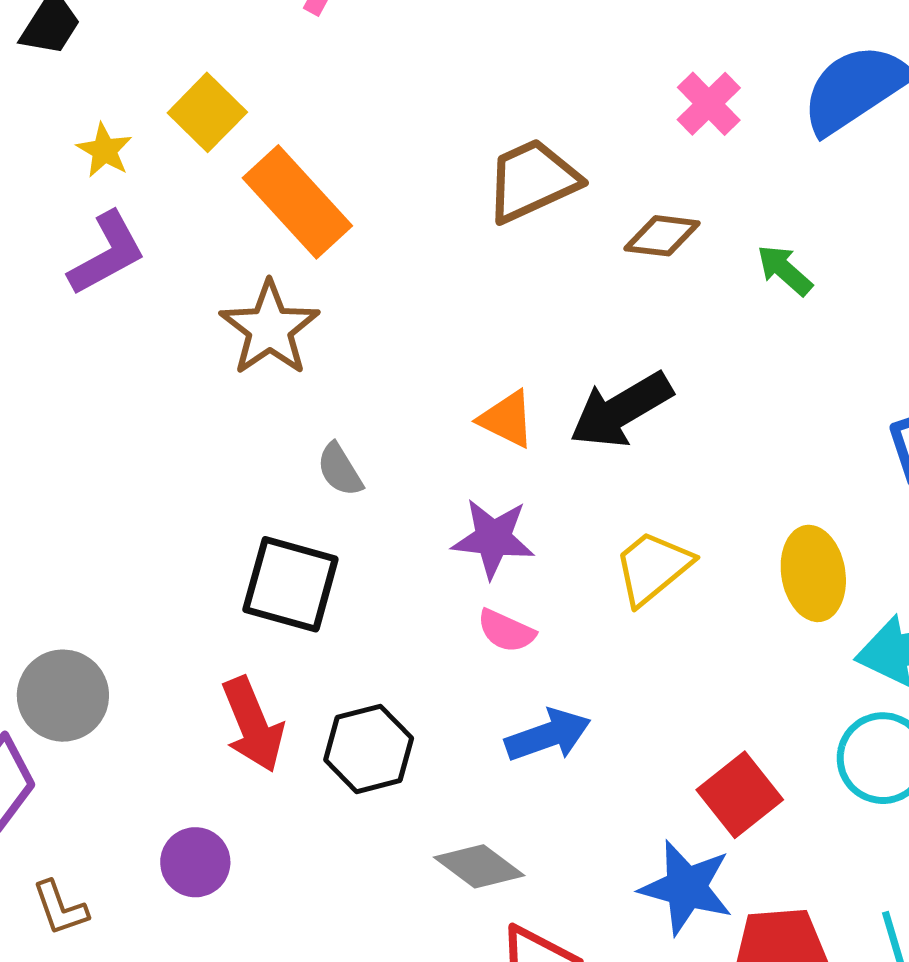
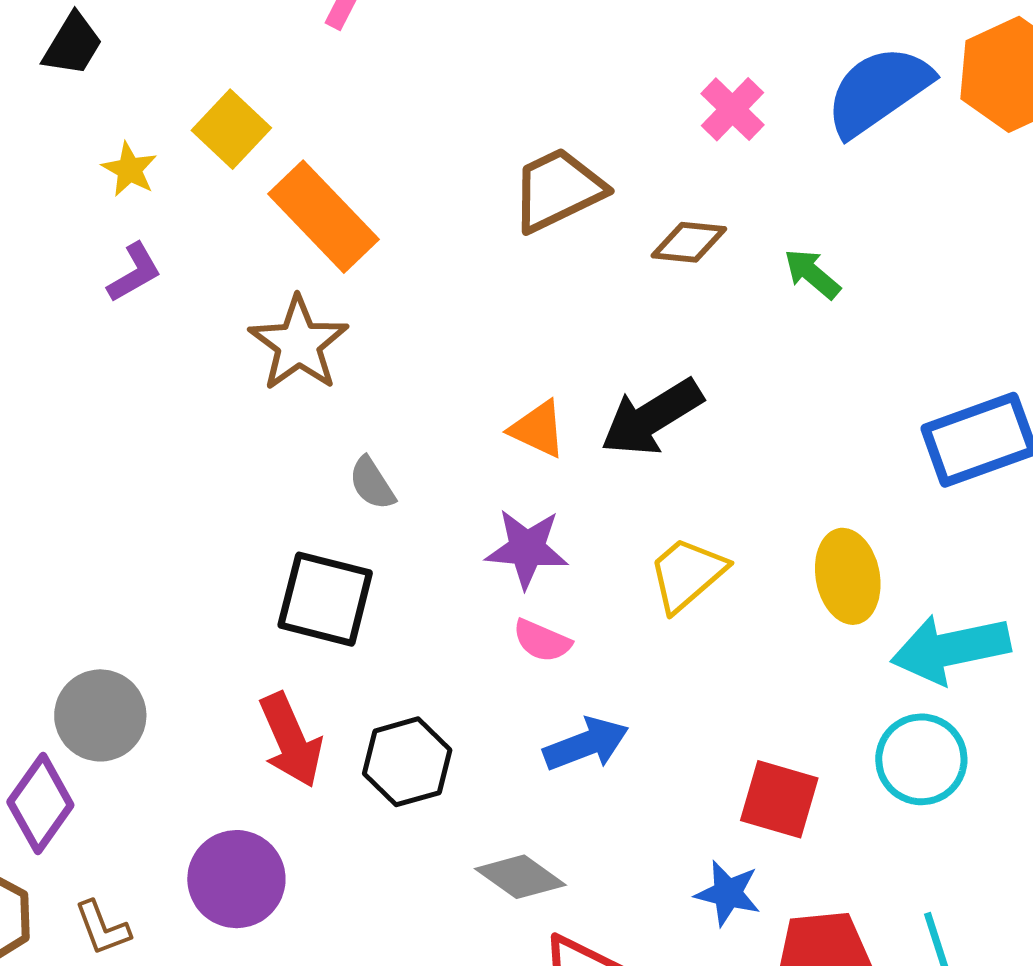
purple L-shape: (107, 254) -> (134, 273), size x0.7
red square: (740, 795) -> (779, 799), turned -34
purple circle: (195, 862) -> (236, 879), size x1.4
blue star: (686, 888) -> (728, 893), size x0.7

